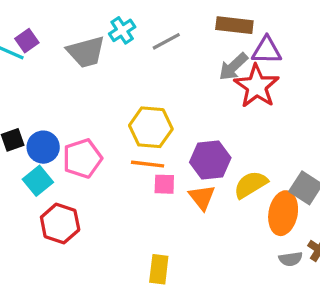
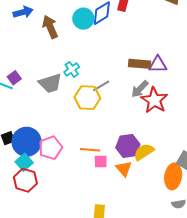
gray line: (166, 41) -> (101, 86), moved
purple triangle: (267, 50) -> (158, 64), moved
yellow hexagon: (151, 127) -> (87, 98), moved
blue circle: (43, 147) -> (27, 142), size x1.5
yellow semicircle: (251, 185) -> (144, 152), moved
red hexagon: (60, 223) -> (25, 180), moved

